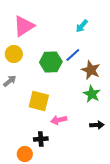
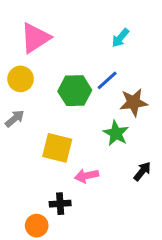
brown star: (91, 70) -> (134, 102), turned -30
green star: (92, 94) -> (116, 133), moved
black arrow: (97, 125) -> (142, 171), moved, turned -48

